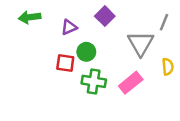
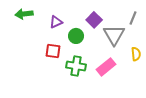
purple square: (105, 16) -> (94, 20), moved
green circle: (86, 52) -> (76, 36), moved

